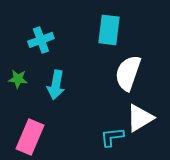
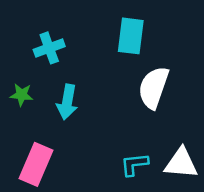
white triangle: (140, 118) -> (181, 163), moved, turned 36

